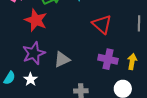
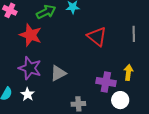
purple star: (34, 53) -> (30, 68), turned -30
purple cross: (108, 59) -> (106, 82), moved

